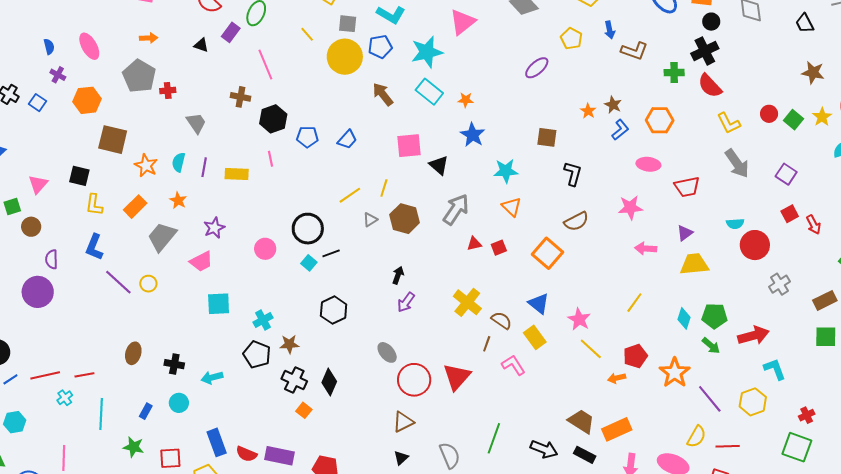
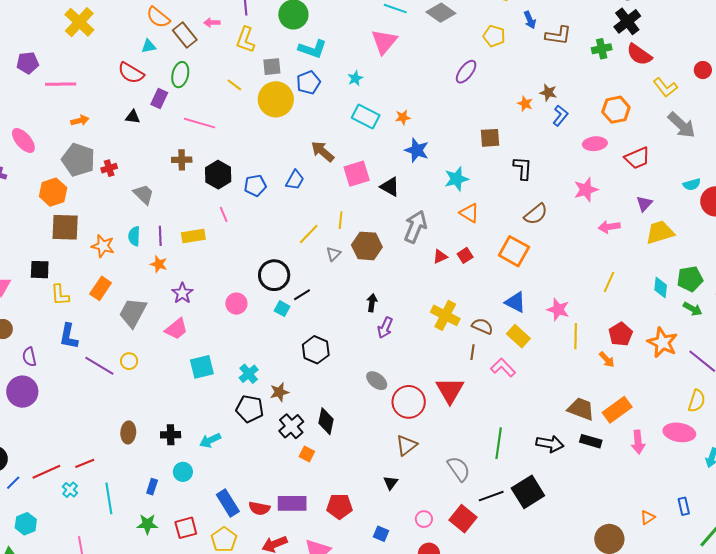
cyan star: (427, 52) -> (355, 78), size x0.5
pink line: (265, 65) -> (200, 123), turned -40
brown arrow: (383, 94) -> (323, 151), moved
orange hexagon: (87, 100) -> (53, 192), moved
orange hexagon: (660, 120) -> (616, 110), moved
orange star: (178, 200) -> (159, 264), moved
yellow line: (591, 349) -> (576, 336), turned 60
orange arrow: (617, 378) -> (607, 359), turned -108
black cross: (294, 380) -> (291, 426), turned 35
black triangle: (401, 458) -> (391, 483), moved

